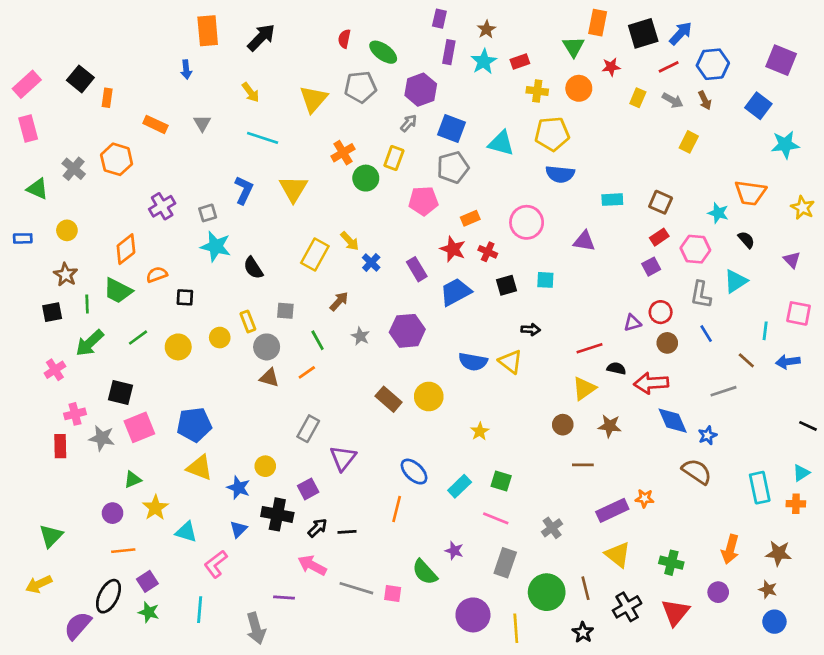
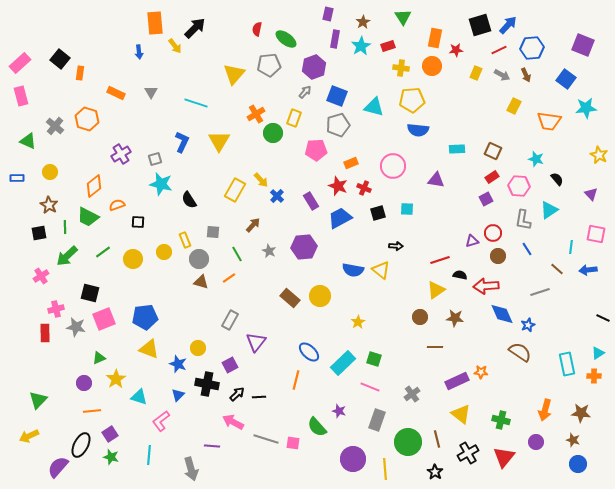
orange rectangle: (598, 23) -> (435, 38), moved
green triangle: (573, 47) -> (403, 17), moved
yellow arrow: (251, 92) -> (175, 46), moved
orange trapezoid: (750, 193) -> (549, 121), moved
cyan rectangle: (460, 486) -> (343, 363), size x1.4

